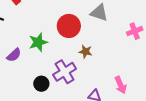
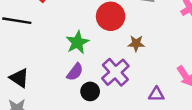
purple semicircle: (14, 55) -> (75, 72), moved

